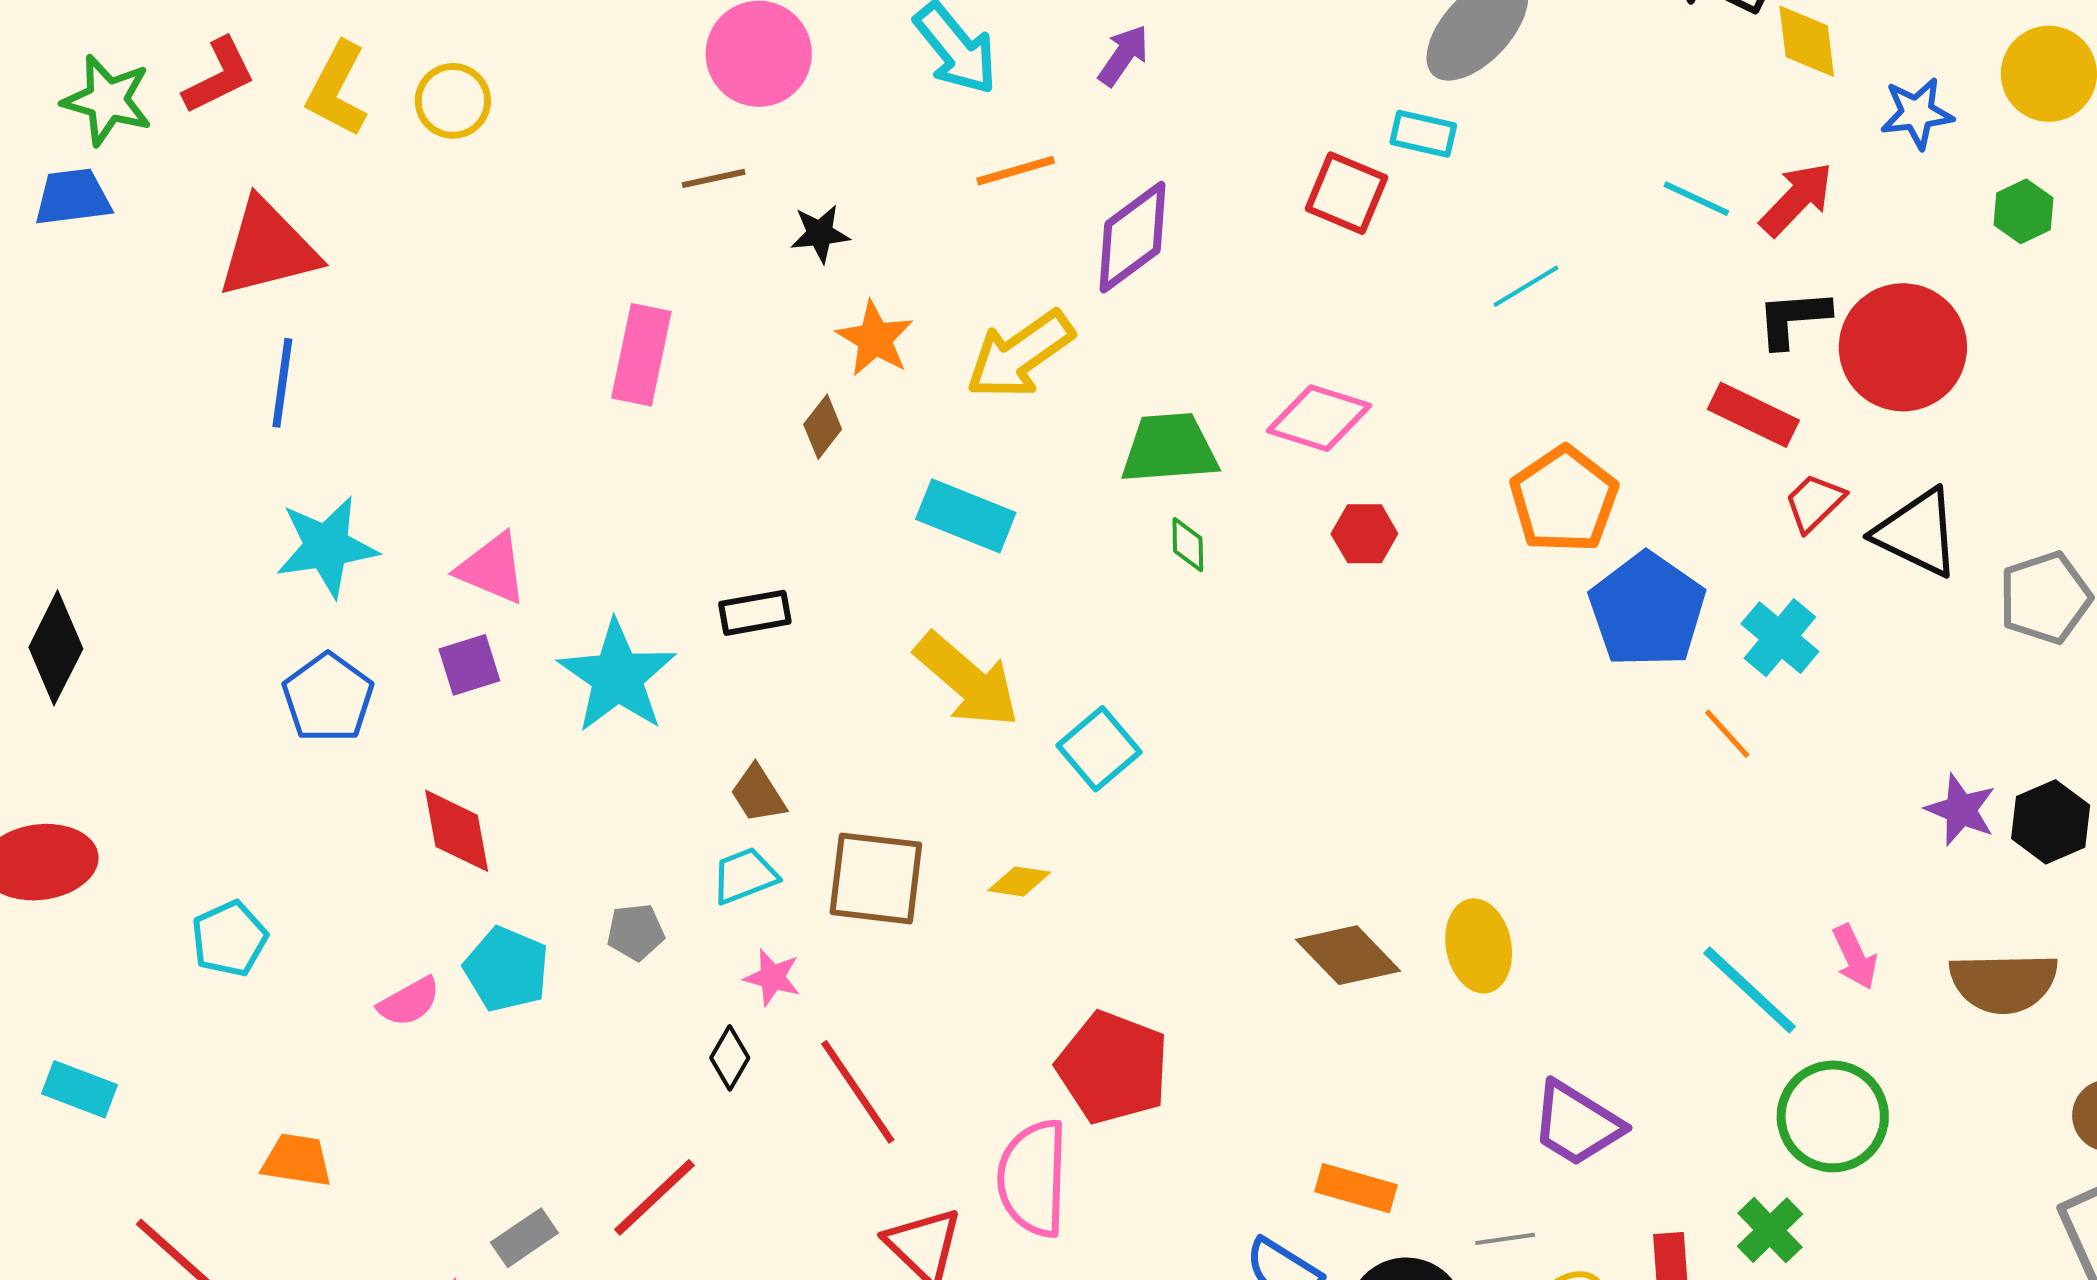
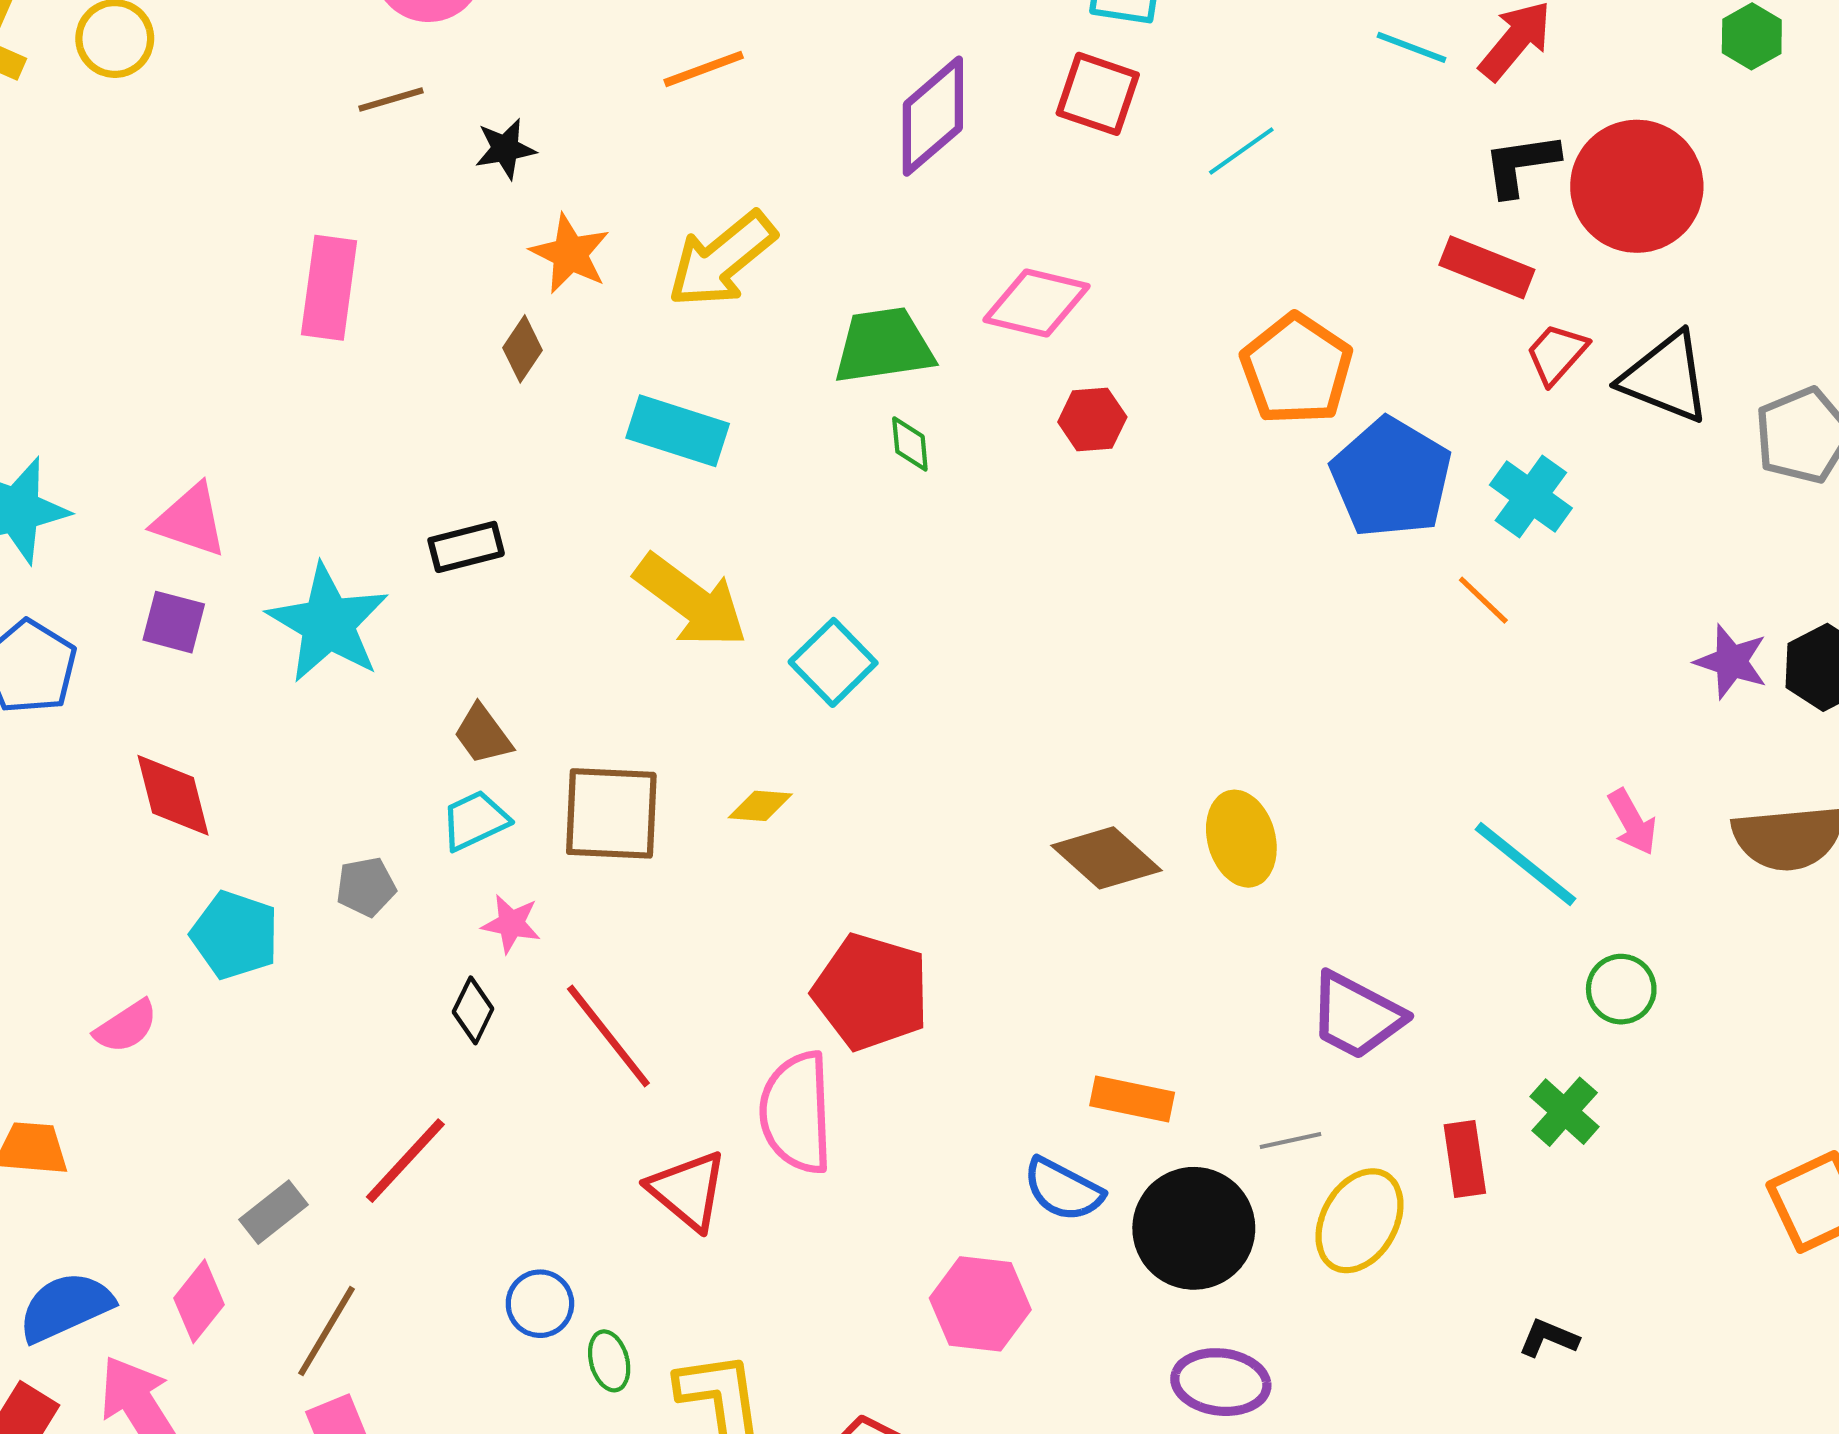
red square: (1346, 193) -> (1098, 94), moved
purple diamond: (1133, 237) -> (933, 116), moved
purple square: (469, 665) -> (174, 622), turned 36
pink semicircle: (409, 1002) -> (126, 1027), moved
green circle: (1833, 1116) -> (1621, 989), size x0.6

